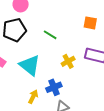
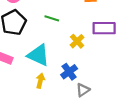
yellow arrow: (33, 97) -> (40, 81), moved

